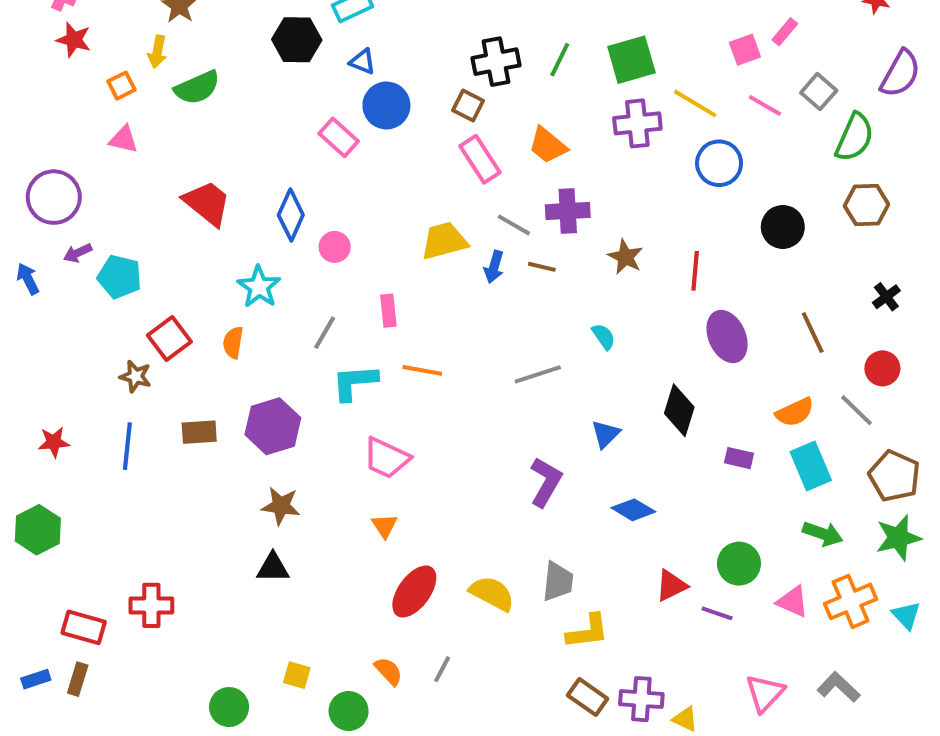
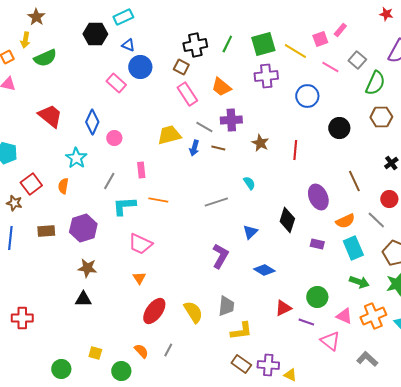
yellow line: (695, 103) -> (295, 51), moved
purple ellipse: (727, 337) -> (318, 197), moved
yellow semicircle: (492, 593) -> (193, 312), turned 30
pink triangle: (765, 693) -> (330, 341), moved, turned -35

